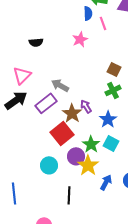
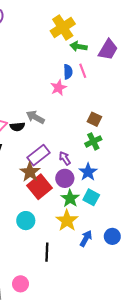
blue semicircle: (88, 13) -> (68, 72), moved
black semicircle: (36, 42) -> (17, 127), moved
gray arrow: (60, 85) -> (35, 117), moved
purple rectangle: (46, 103) -> (38, 155), moved
brown star: (72, 113) -> (30, 172), moved
purple circle: (76, 156) -> (65, 178), moved

